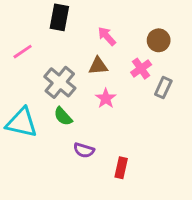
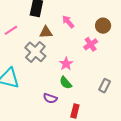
brown triangle: (98, 66) -> (46, 32), moved
gray rectangle: (163, 88) -> (105, 86), moved
green semicircle: (63, 116) -> (66, 83), moved

